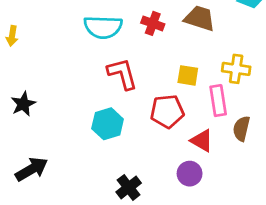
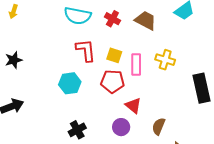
yellow square: (188, 75) -> (114, 55), moved
pink rectangle: (218, 101) -> (136, 65), moved
brown semicircle: (241, 129) -> (159, 126), moved

